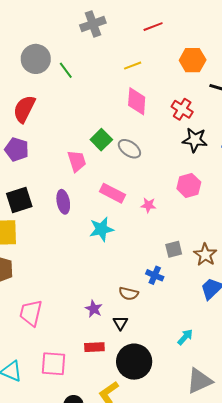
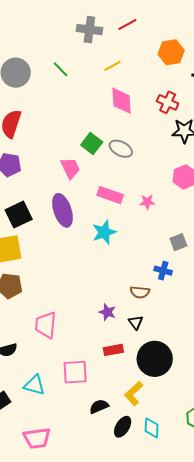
gray cross: (93, 24) -> (89, 30), moved, turned 35
green line: (66, 70) -> (61, 69), moved
purple ellipse: (63, 202) -> (63, 210), size x1.4

